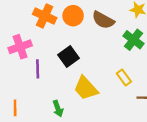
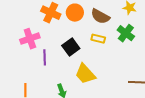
yellow rectangle: (124, 77) -> (98, 39), moved, turned -40

